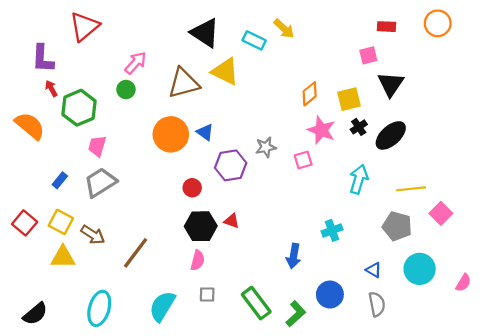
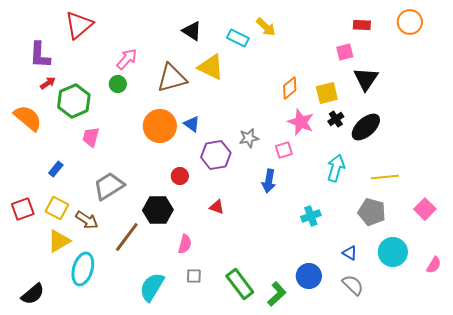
black triangle: (205, 33) -> (192, 31), size x0.7
red arrow: (51, 88) -> (48, 83), turned 84
gray trapezoid: (100, 182) -> (109, 186), moved
pink square: (441, 213) -> (425, 209), moved
red square: (25, 223) -> (23, 209), turned 30
black hexagon: (201, 226) -> (158, 210), moved
blue arrow: (294, 256) -> (269, 181), moved
yellow triangle: (63, 257) -> (59, 241), turned -30
gray semicircle: (377, 304) -> (353, 285), turned -35
cyan ellipse: (99, 308) -> (83, 269), moved

